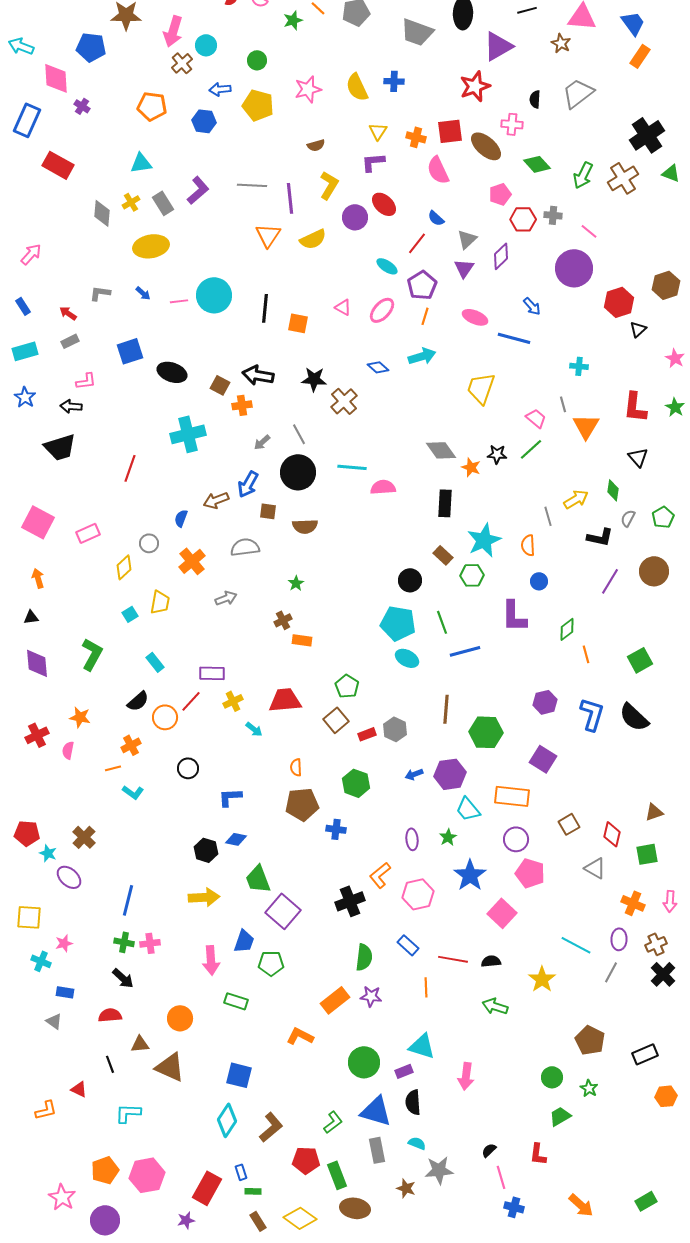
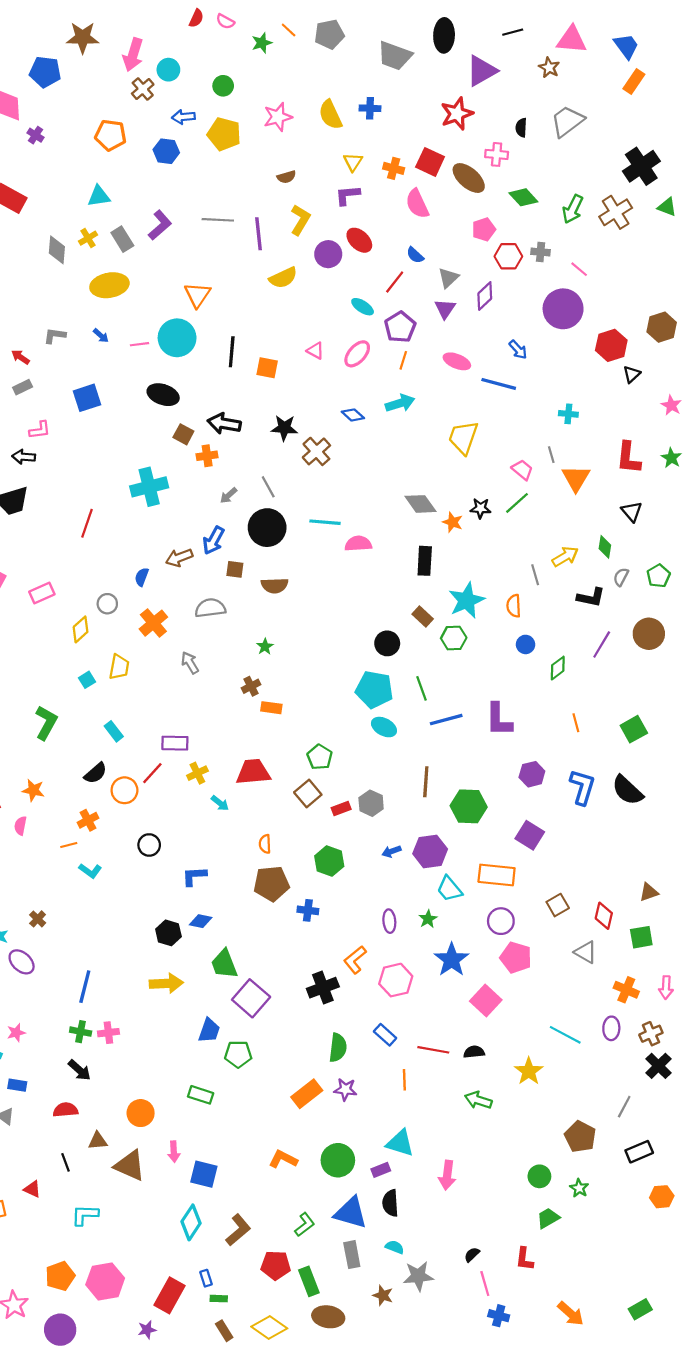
red square: (450, 131) -> (430, 162), turned 32
orange triangle: (268, 235) -> (197, 295), moved
black ellipse: (172, 372) -> (163, 395), moved
gray arrow: (226, 598) -> (190, 663), turned -100
purple L-shape: (514, 616) -> (499, 720), moved
green diamond: (567, 629) -> (558, 668), moved
brown cross: (84, 837) -> (38, 919), size x0.7
pink arrow: (211, 960) -> (174, 1152), moved, size x0.7
gray line: (611, 972) -> (624, 1107), moved
orange L-shape: (300, 1036) -> (283, 1159), moved

